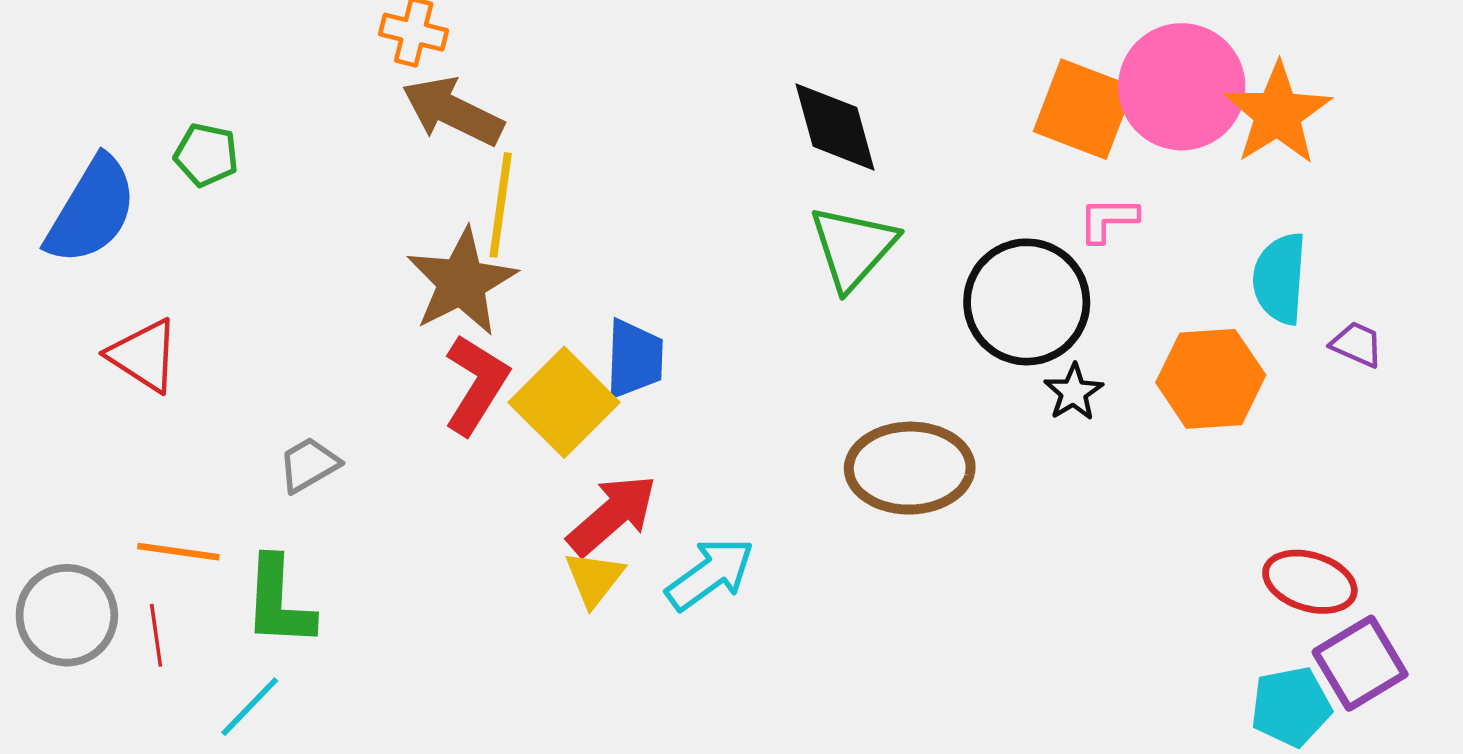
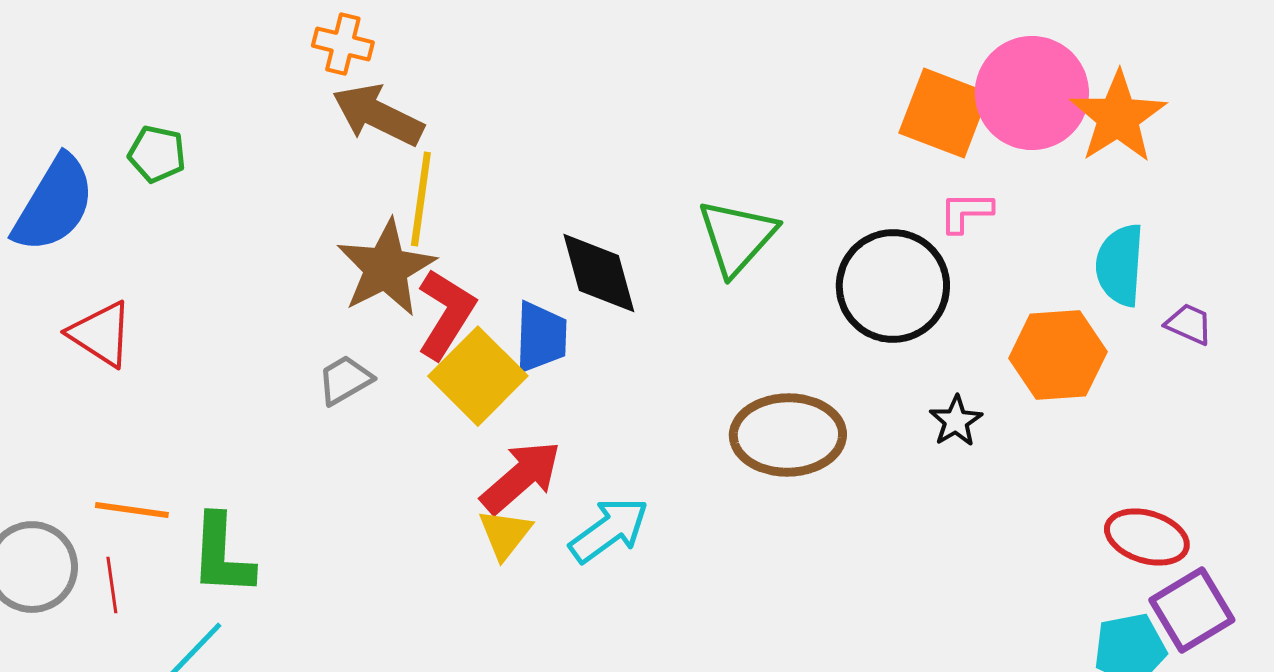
black diamond: (835, 127) -> (599, 273), moved
red L-shape: (476, 384) -> (446, 314), moved
black star: (1074, 392) -> (956, 421), moved
gray trapezoid: (309, 465) -> (345, 380), moved

